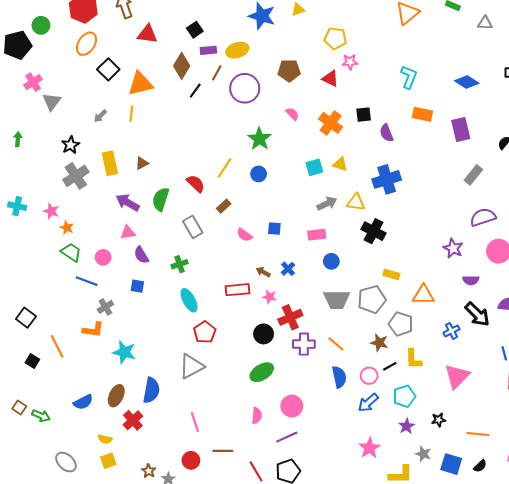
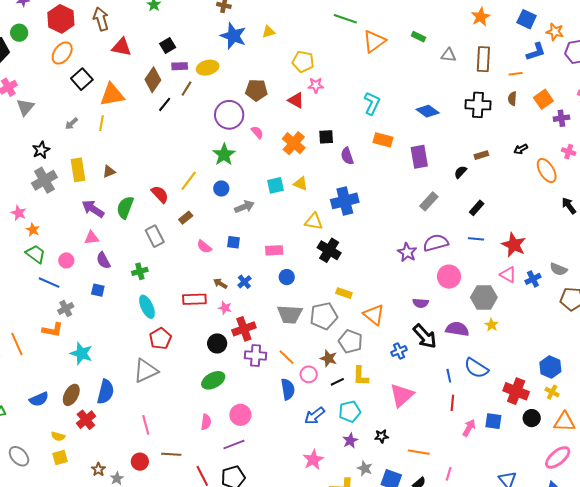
purple circle: (245, 88) -> (229, 115), moved
gray arrow: (327, 204) -> (244, 207), moved
purple star: (453, 248) -> (407, 252), moved
orange triangle: (423, 295) -> (374, 315), turned 35
pink circle: (369, 376) -> (309, 374), moved

